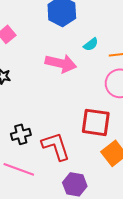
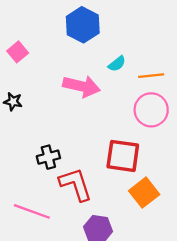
black cross: (21, 134) -> (48, 157), moved

